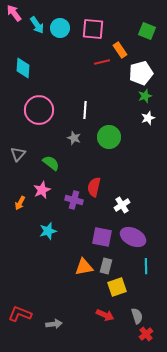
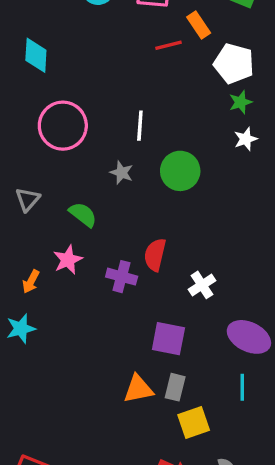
white pentagon: (141, 73) -> (234, 64), turned 30
cyan star: (48, 231) -> (21, 329), moved
purple ellipse: (133, 237) -> (249, 337), moved

